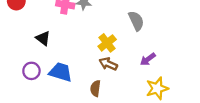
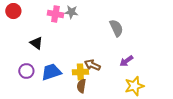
yellow cross: (107, 43) -> (80, 72), moved, turned 35
blue trapezoid: (61, 72) -> (51, 72), turned -35

